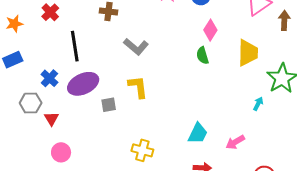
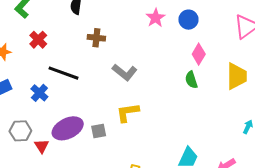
black line: (75, 46) -> (64, 73), turned -60
blue cross: (49, 78) -> (39, 93), moved
purple ellipse: (83, 84) -> (68, 128), moved
yellow L-shape: (138, 87) -> (128, 112), turned -90

